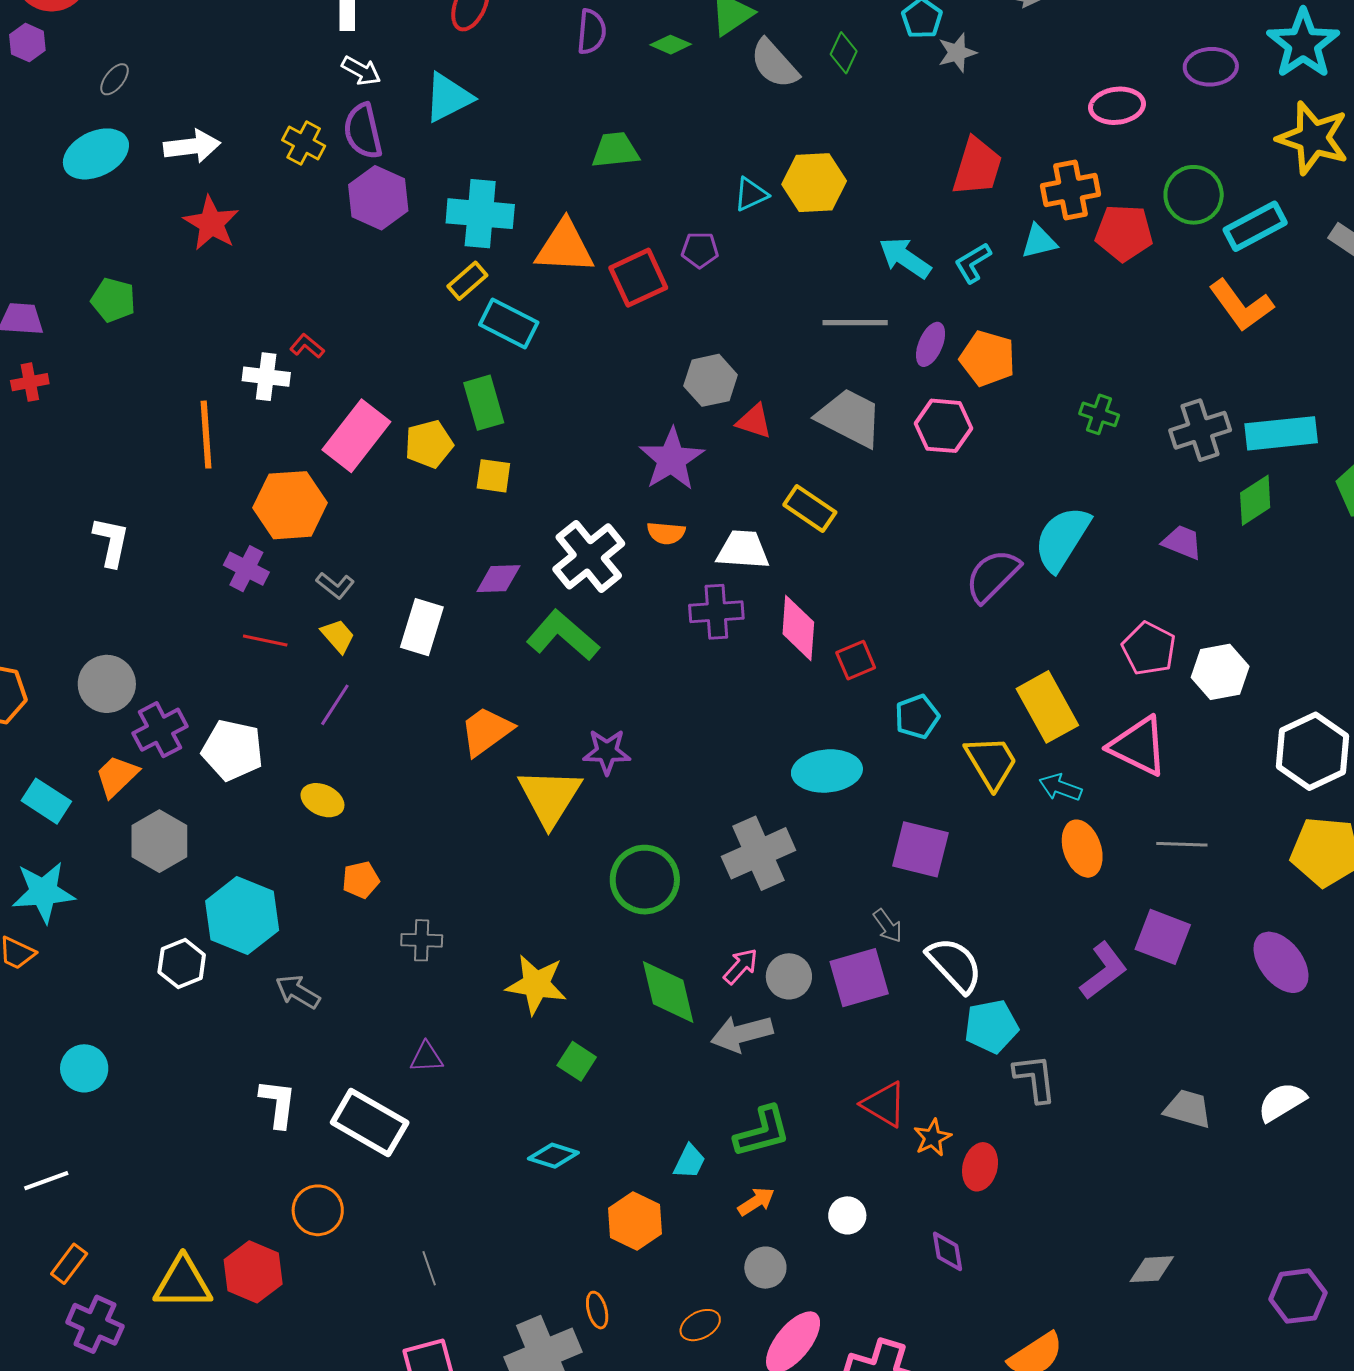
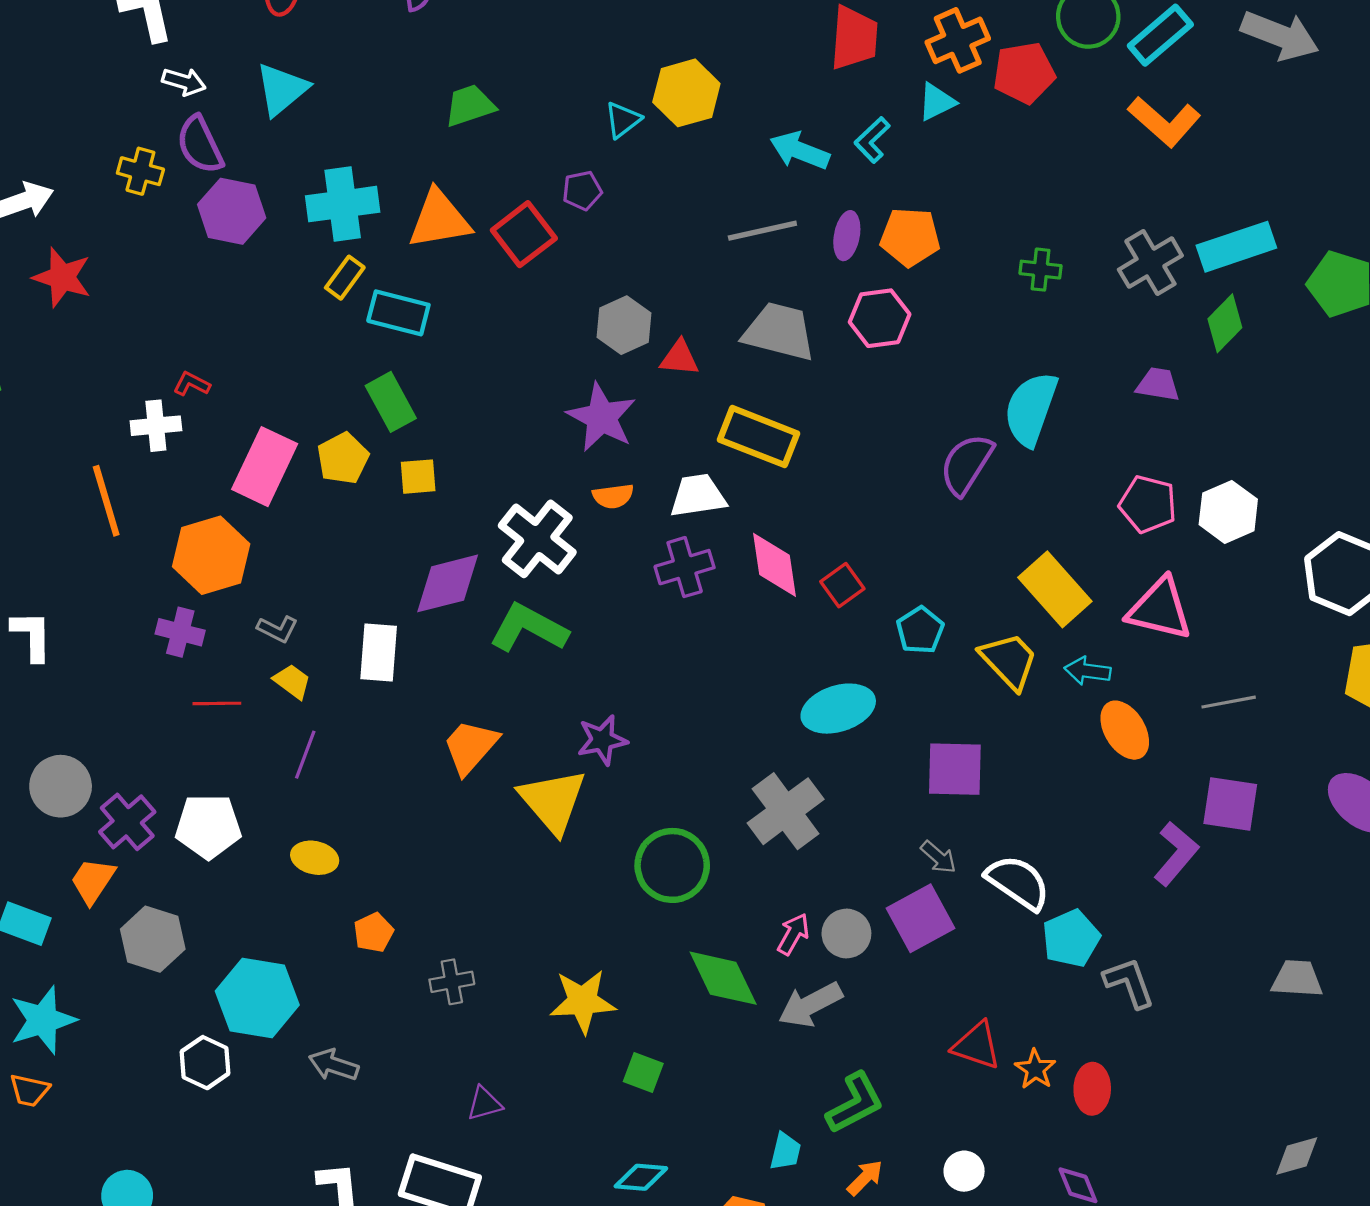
yellow rectangle: (810, 508) -> (758, 437), size x1.4
purple diamond: (498, 579) -> (448, 583), size x1.5

